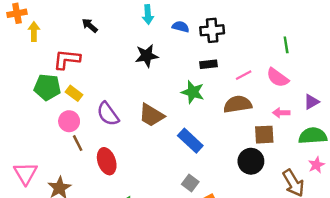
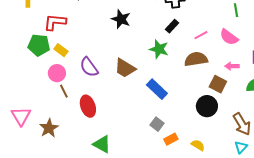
black star: (147, 56) -> (121, 19), turned 30
black rectangle: (208, 64) -> (172, 26), turned -40
brown square: (264, 135) -> (218, 84), turned 30

